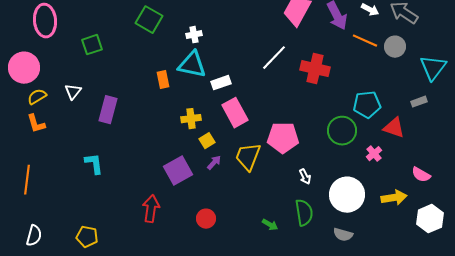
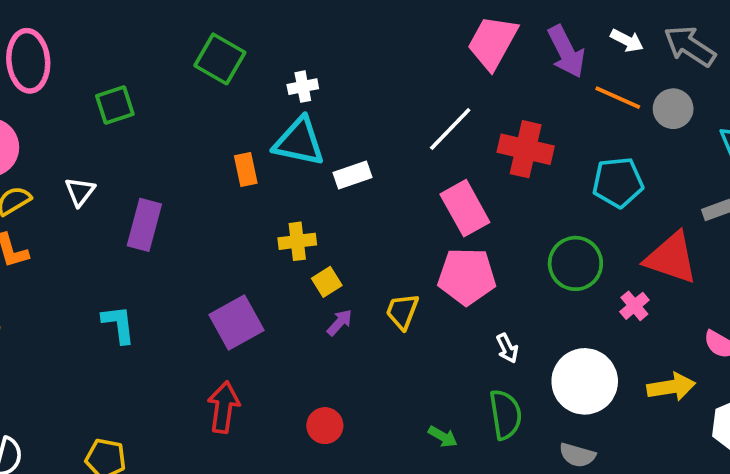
cyan pentagon: (367, 105) -> (618, 182), moved
pink rectangle: (235, 113) -> (465, 208), moved
red triangle: (394, 128) -> (671, 258), size x1.4
yellow trapezoid: (248, 157) -> (402, 311), size x0.7
purple square: (178, 171) -> (236, 322), moved

